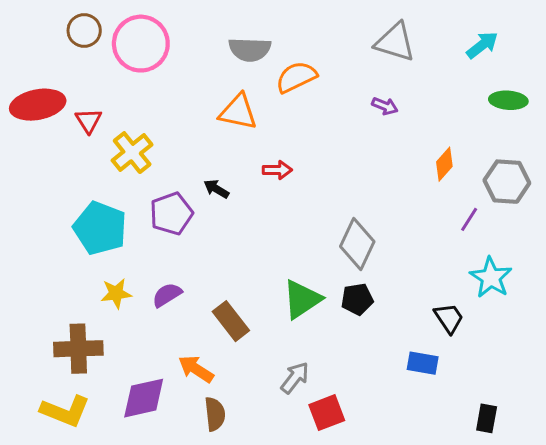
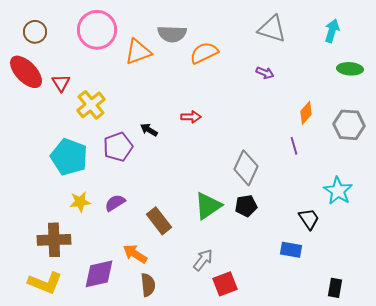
brown circle: (84, 31) -> (35, 32), moved
cyan arrow: (482, 45) -> (332, 31), turned -35
red ellipse: (38, 105) -> (26, 72), turned 57
orange triangle: (238, 112) -> (138, 52), moved, turned -32
purple line: (469, 219) -> (294, 146), moved, turned -48

